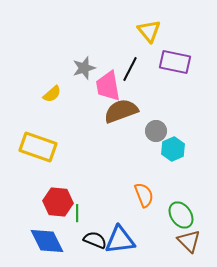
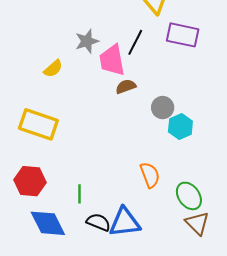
brown semicircle: (121, 111) -> (126, 86), size x0.6
red hexagon: (58, 202) -> (30, 181), moved

